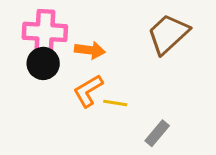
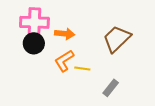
brown trapezoid: (168, 34) -> (117, 39), moved

